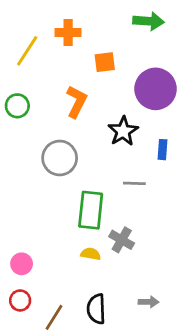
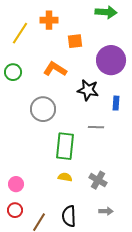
orange L-shape: (77, 102) -> (55, 69), turned -85
black star: (123, 131) -> (88, 90), turned -30
gray cross: (122, 240) -> (98, 180), moved

